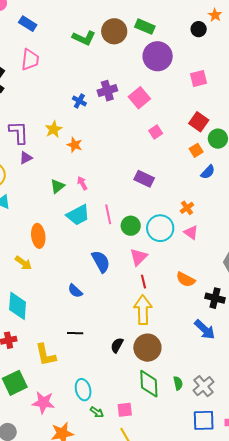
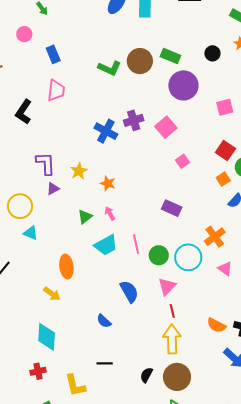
blue rectangle: (28, 24) -> (53, 54), turned 36
black circle: (199, 29) -> (212, 53), moved
blue cross: (79, 101) -> (106, 131), size x1.6
yellow star: (54, 129) -> (79, 171), moved
orange star: (75, 145) -> (108, 183), moved
orange cross: (187, 208) -> (215, 237), size x1.5
pink triangle: (191, 233) -> (225, 269), moved
orange semicircle: (186, 280) -> (216, 325), moved

